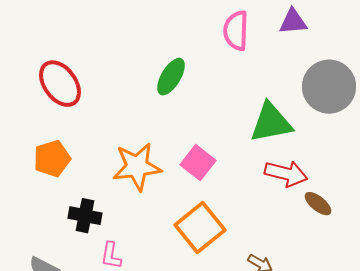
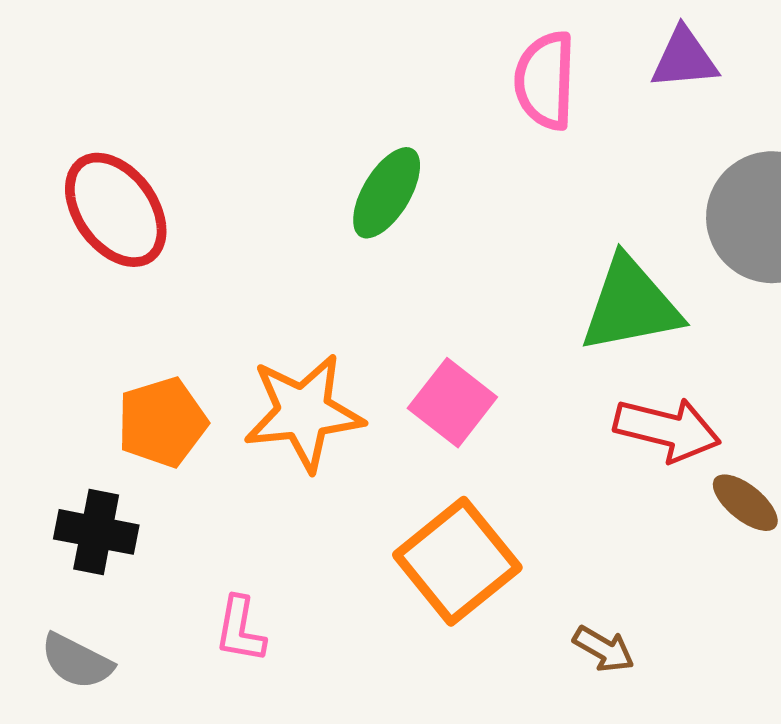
orange pentagon: (52, 159) -> (162, 422), moved
black cross: (85, 216) -> (96, 532), moved

